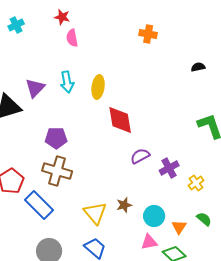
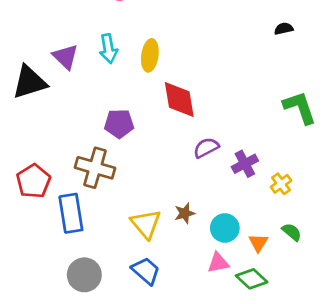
purple triangle: (35, 88) -> (66, 57), turned -30
purple pentagon: (56, 138) -> (119, 124), moved
blue rectangle: (39, 205) -> (71, 213), turned 36

